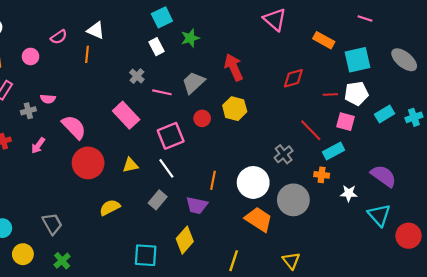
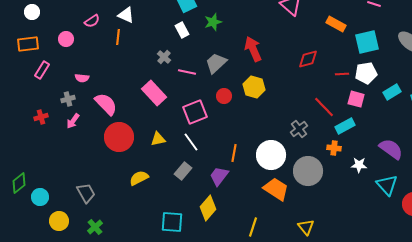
gray cross: (28, 111) -> (68, 99), moved
purple trapezoid: (197, 205) -> (219, 176), turned 115

